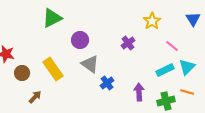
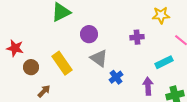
yellow star: (152, 21) -> (161, 15), turned 30
purple cross: (128, 43) -> (137, 37), turned 32
cyan rectangle: (165, 70) -> (164, 62), moved

